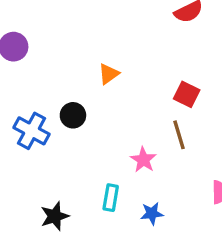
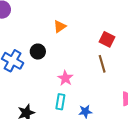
pink star: (143, 160) -> (65, 78), moved

